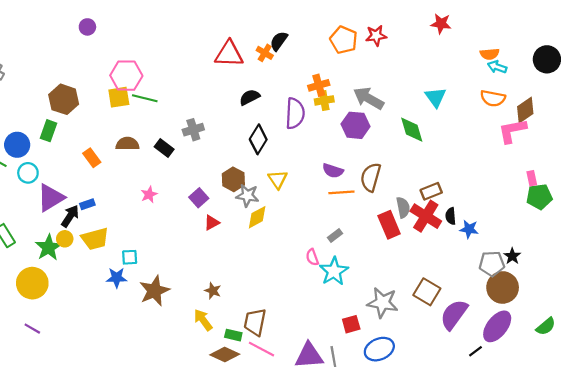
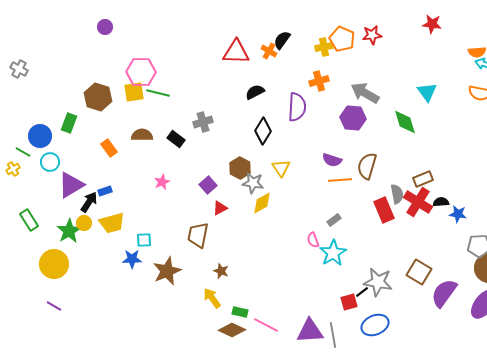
brown hexagon: (64, 99) -> (98, 97), moved
yellow cross: (324, 100) -> (324, 47), moved
black semicircle: (451, 216) -> (441, 202), turned 91
brown trapezoid: (255, 322) -> (198, 235), moved
black line: (476, 351) -> (362, 292), moved

